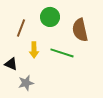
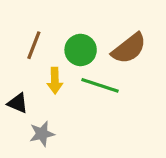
green circle: (50, 17) -> (81, 50), moved
brown semicircle: (80, 30) -> (129, 48), turned -115

